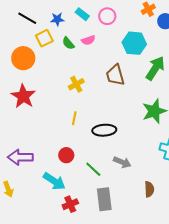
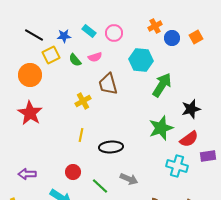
brown trapezoid: (115, 75) -> (108, 84), moved
purple arrow: (20, 157) -> (27, 174), size x0.7

